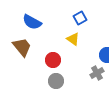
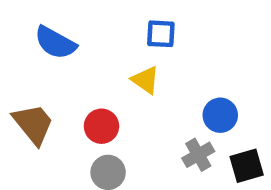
blue square: (80, 18) -> (161, 34), turned 32
brown trapezoid: (22, 47) -> (33, 124), moved

